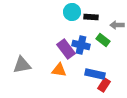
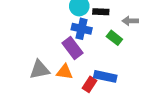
blue cross: (81, 45) -> (82, 29), moved
gray triangle: (22, 65) -> (40, 70), moved
red rectangle: (104, 85) -> (89, 84), moved

